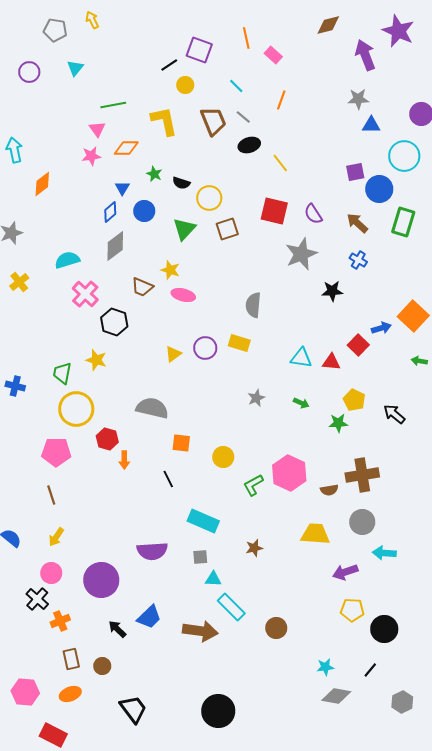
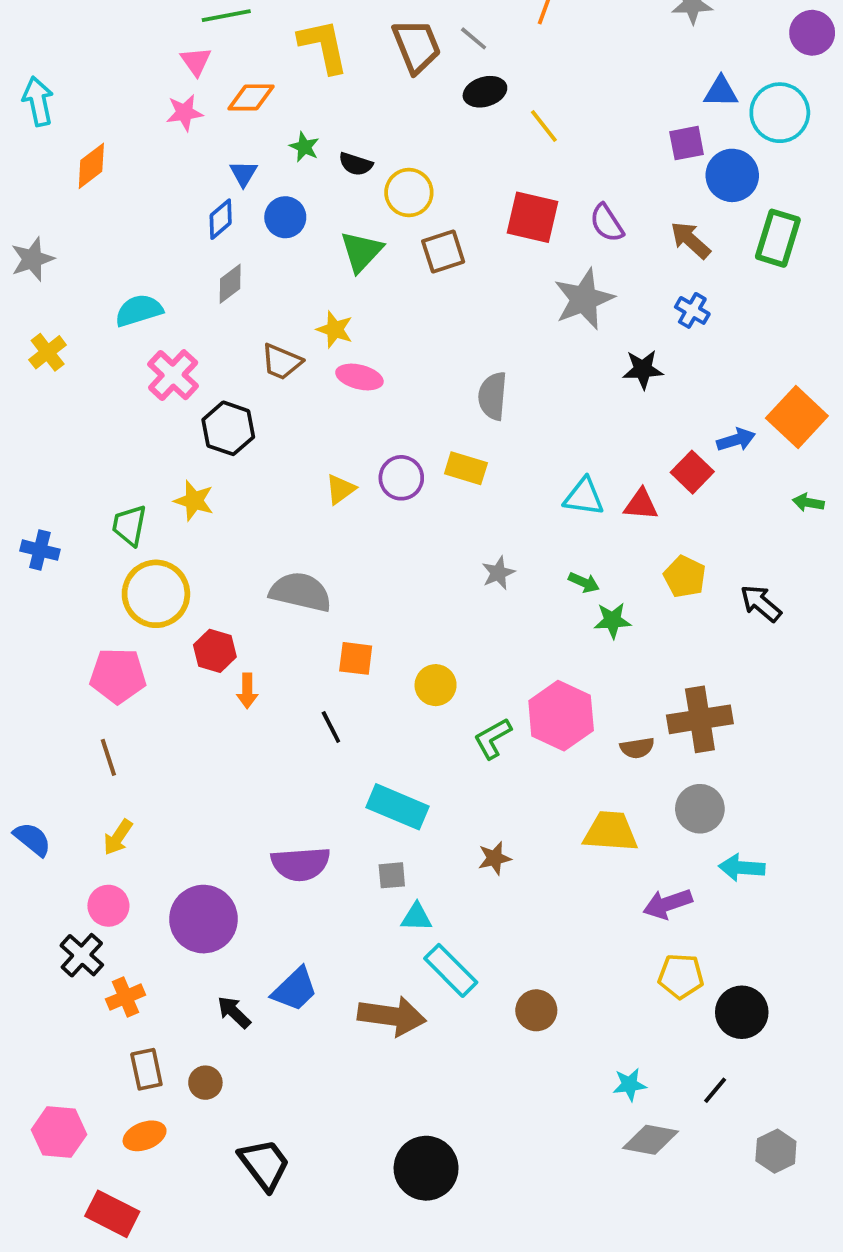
blue triangle: (371, 125) -> (721, 92), moved
gray diamond: (115, 246) -> (230, 284), size x0.7
green star: (338, 423) -> (612, 620), moved

